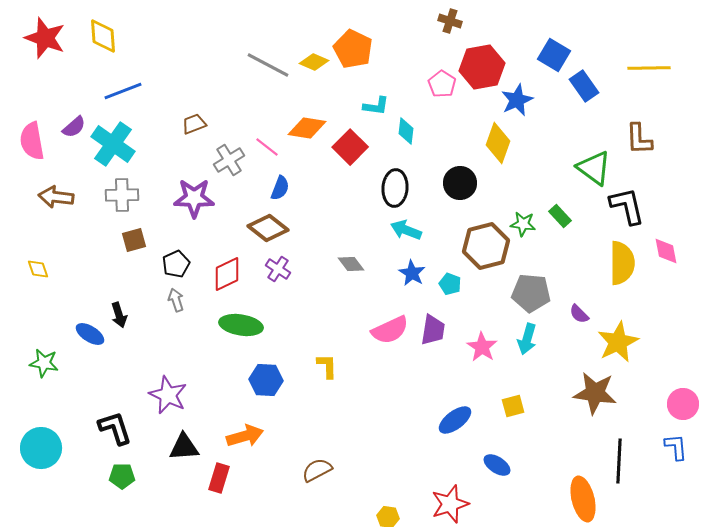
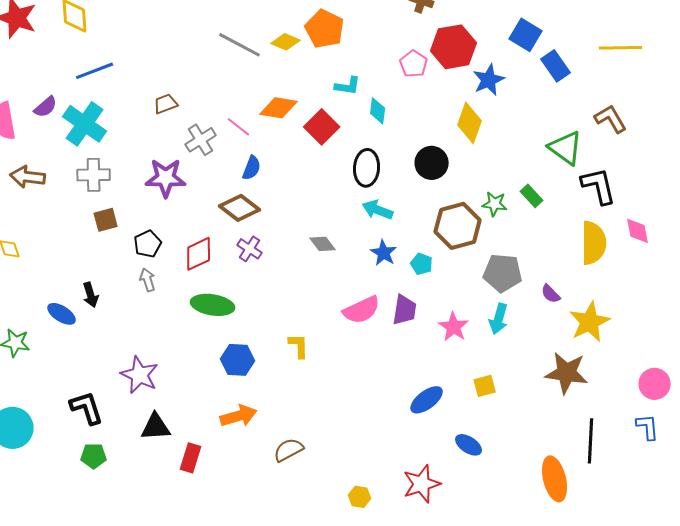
brown L-shape: (639, 139) -> (611, 119), turned 152
orange arrow: (245, 436) -> (239, 416), moved

